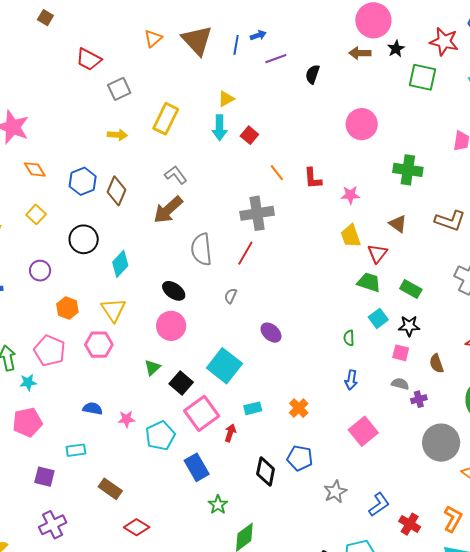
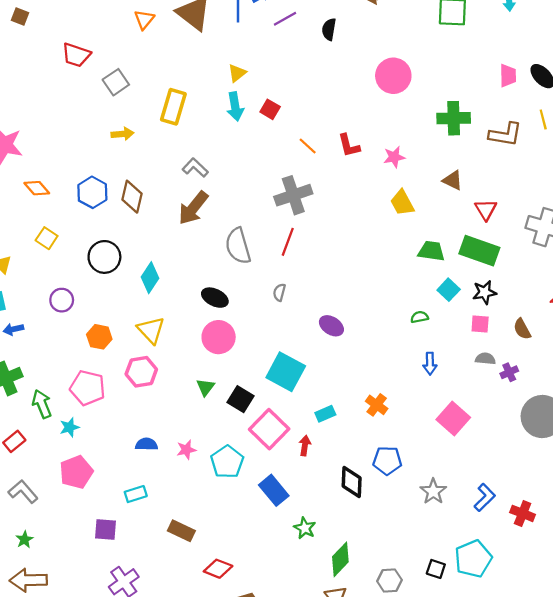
brown L-shape: (450, 221) -> (505, 134), moved
red triangle: (377, 253) -> (486, 210), moved
green rectangle: (411, 289) -> (479, 251), size x1.6
green semicircle: (349, 338) -> (419, 317), turned 91

